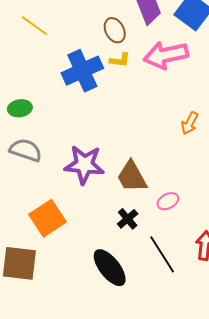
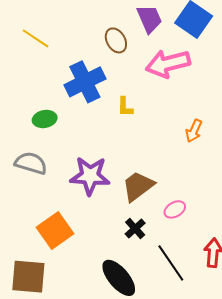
yellow L-shape: (120, 60) -> (125, 107), moved, turned 85
green ellipse: (20, 108) -> (45, 119), moved
brown trapezoid: (132, 177) -> (138, 186), turned 84

